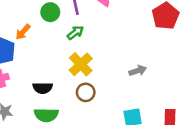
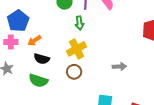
orange arrow: (23, 32) -> (34, 40), moved
green arrow: (75, 33) -> (79, 23), turned 104

